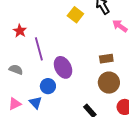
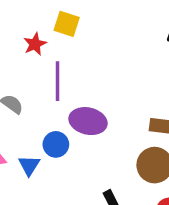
yellow square: (75, 15) -> (67, 24), moved, turned -35
purple ellipse: (63, 67) -> (88, 121), turned -65

